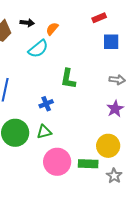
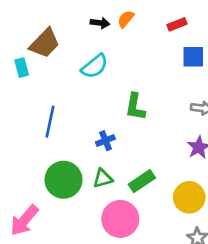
black arrow: (27, 23) -> (100, 23), moved
orange semicircle: (52, 29) -> (126, 19), moved
green rectangle: (88, 164) -> (142, 181), moved, turned -36

